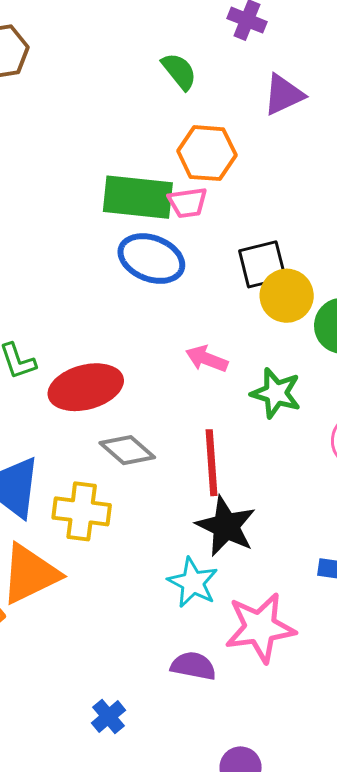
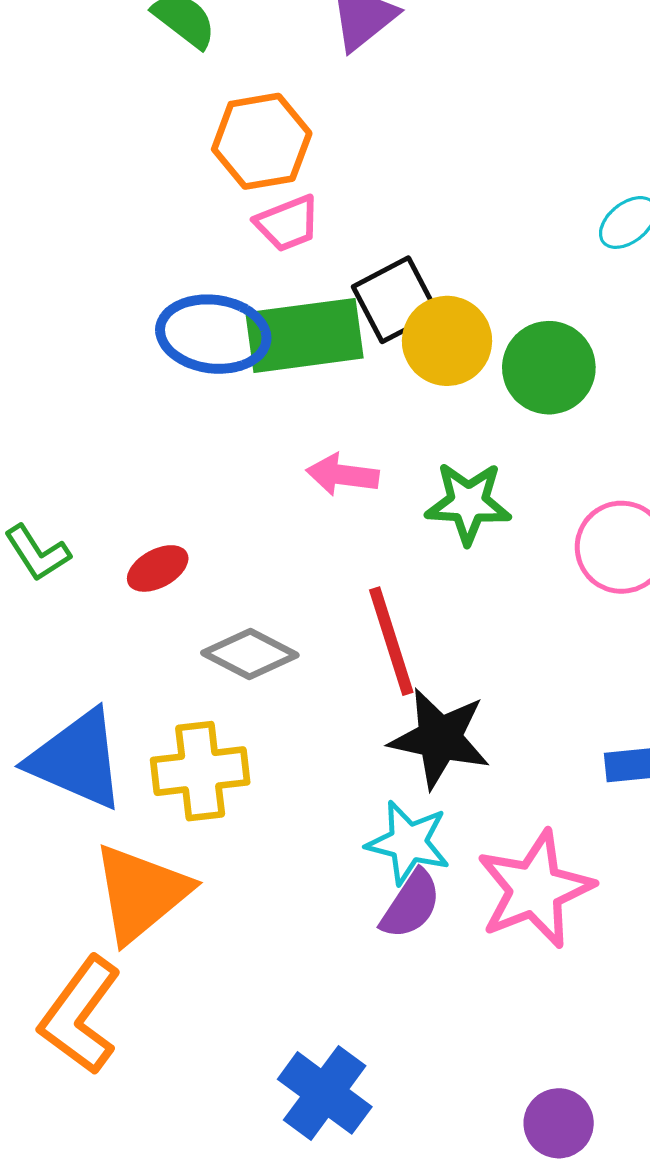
green rectangle: (138, 197) -> (305, 335), moved
pink trapezoid: (188, 203) -> (288, 223), moved
red ellipse: (86, 387) -> (158, 568), size x0.5
purple semicircle: (193, 666) -> (411, 905), moved, turned 126
blue cross: (109, 717) -> (325, 1093), size x1.6

